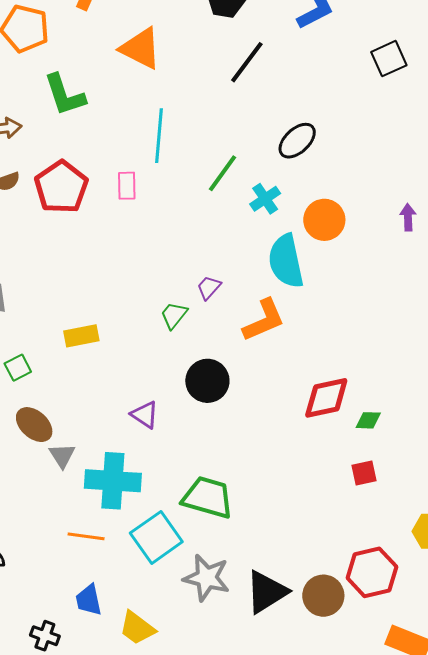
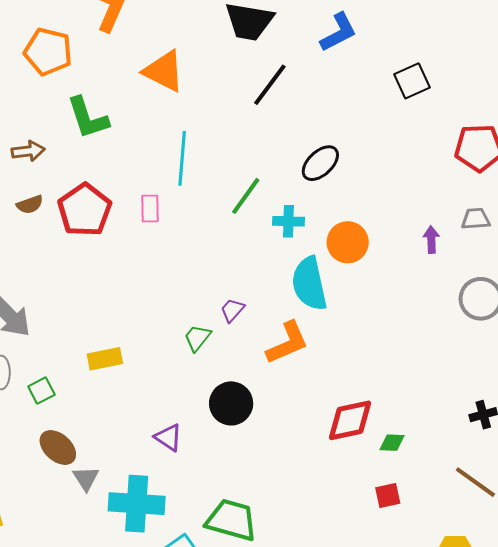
cyan cross: (265, 199) -> (288, 221), turned 36

